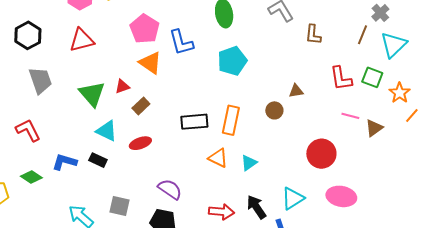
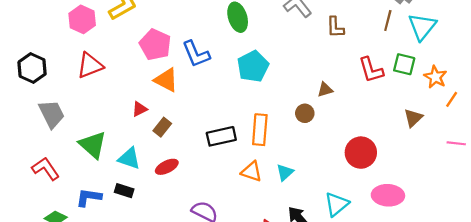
green triangle: (92, 94) -> (93, 145), moved
pink line: (350, 116) -> (456, 143), moved

